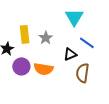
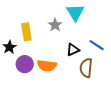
gray star: (46, 38) -> (55, 25), moved
blue line: (87, 43) -> (97, 45), moved

